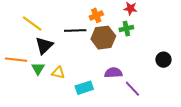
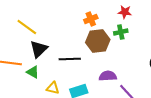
black line: (75, 31) -> (70, 59), moved
green triangle: (38, 69) -> (33, 72), turned -32
yellow triangle: (58, 73) -> (53, 88), moved

